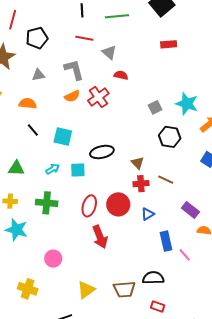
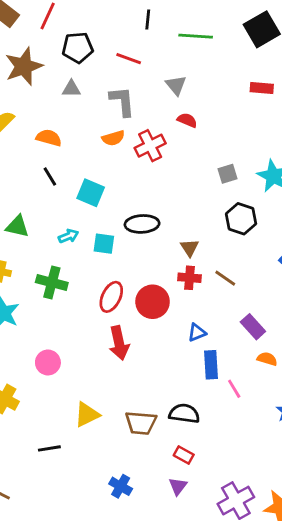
red line: (84, 38) -> (129, 59), moved
gray triangle: (38, 75) -> (71, 89), moved
blue triangle: (148, 214) -> (197, 333), moved

